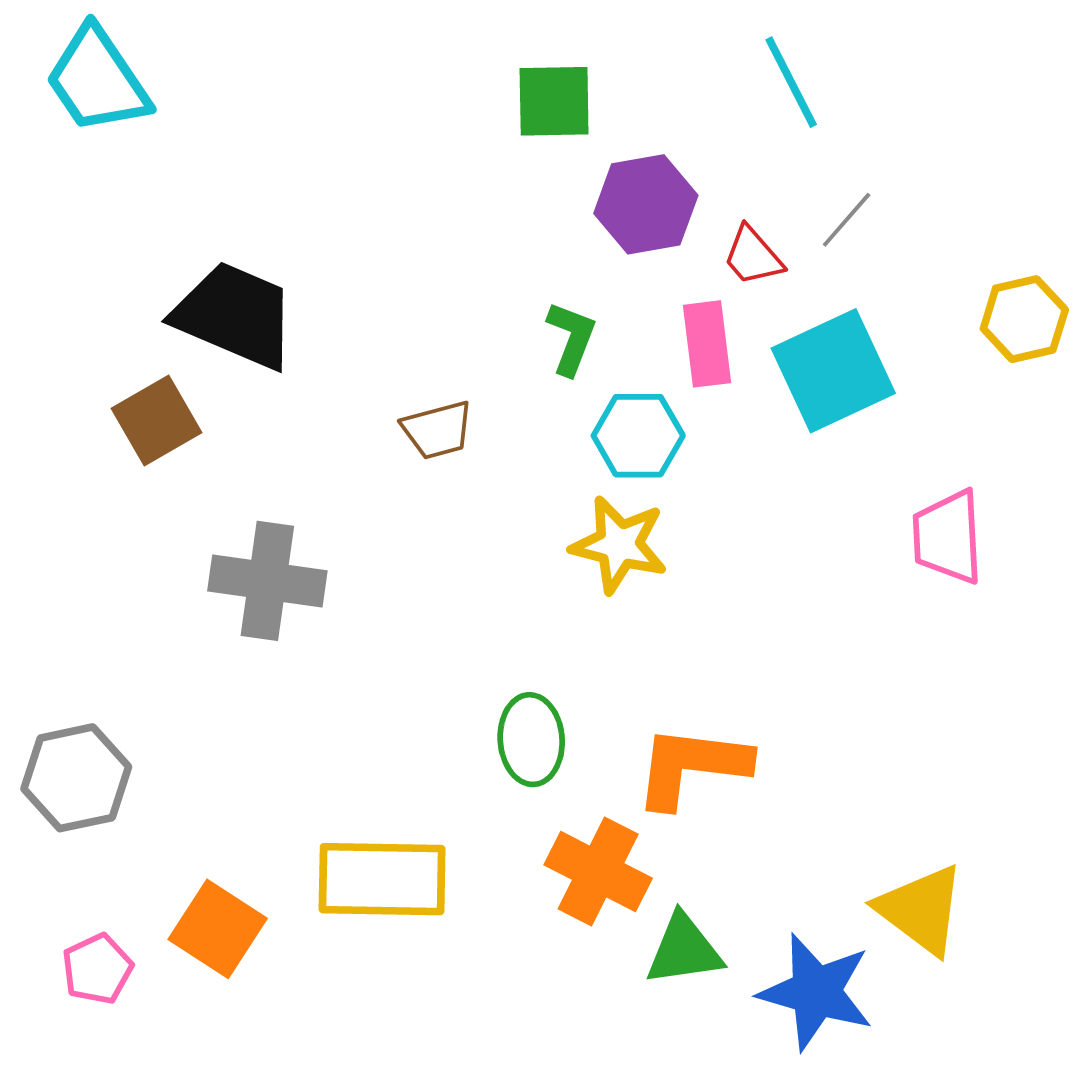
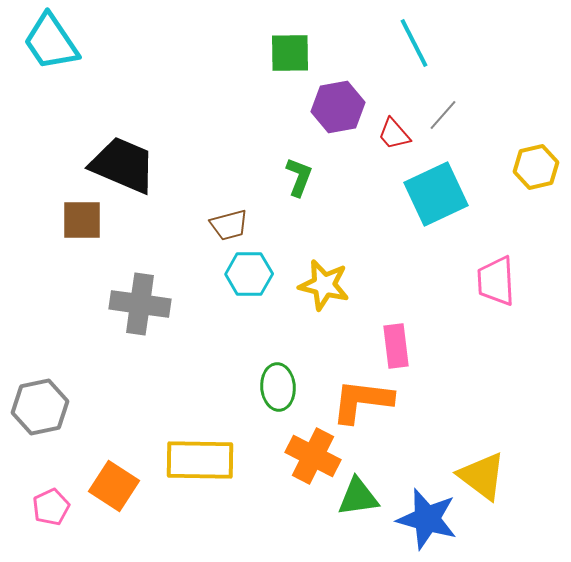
pink rectangle: (707, 344) -> (396, 346), moved
brown square: (157, 420) -> (82, 220), turned 30
cyan hexagon: (638, 436) -> (249, 274), moved

